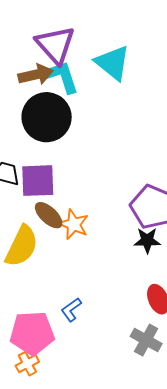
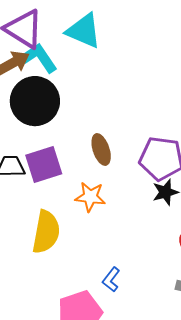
brown ellipse: (49, 215) -> (101, 150), moved, turned 44

